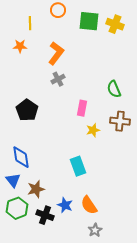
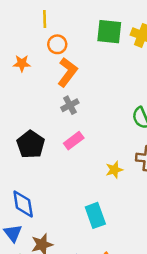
orange circle: (58, 10) -> (57, 44), moved
yellow line: (30, 23) -> (45, 19), moved
pink rectangle: (82, 108) -> (74, 141), moved, turned 42

